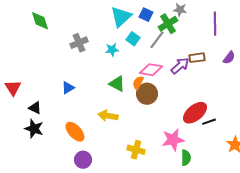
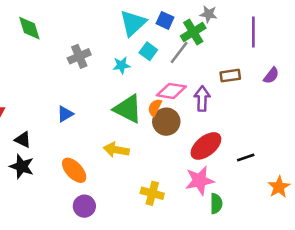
purple arrow: (180, 66) -> (202, 99), moved, turned -48
green triangle: (117, 84) -> (128, 109), size x1.4
red ellipse: (195, 113) -> (206, 146), moved

